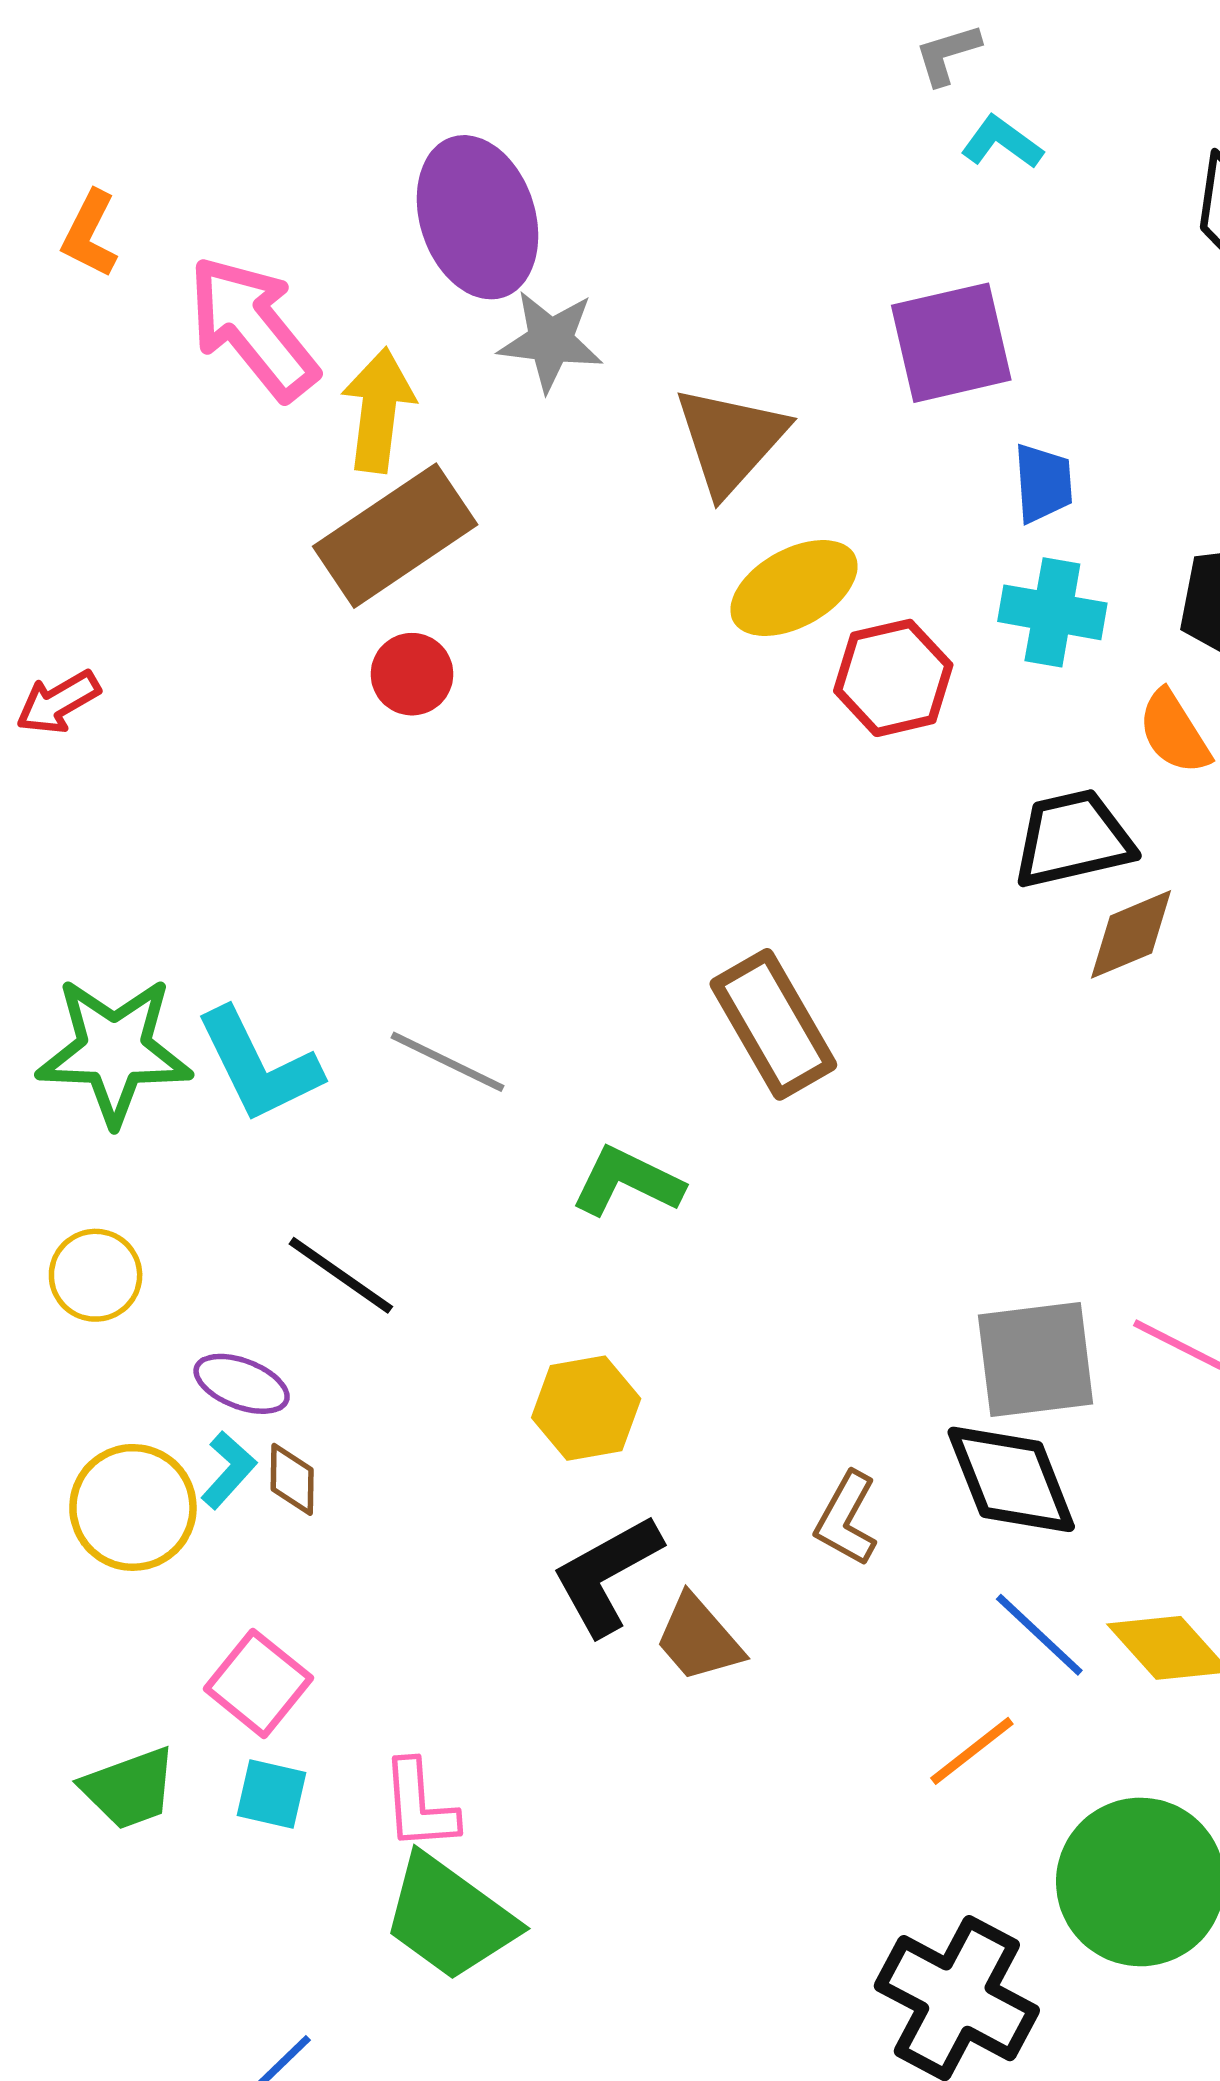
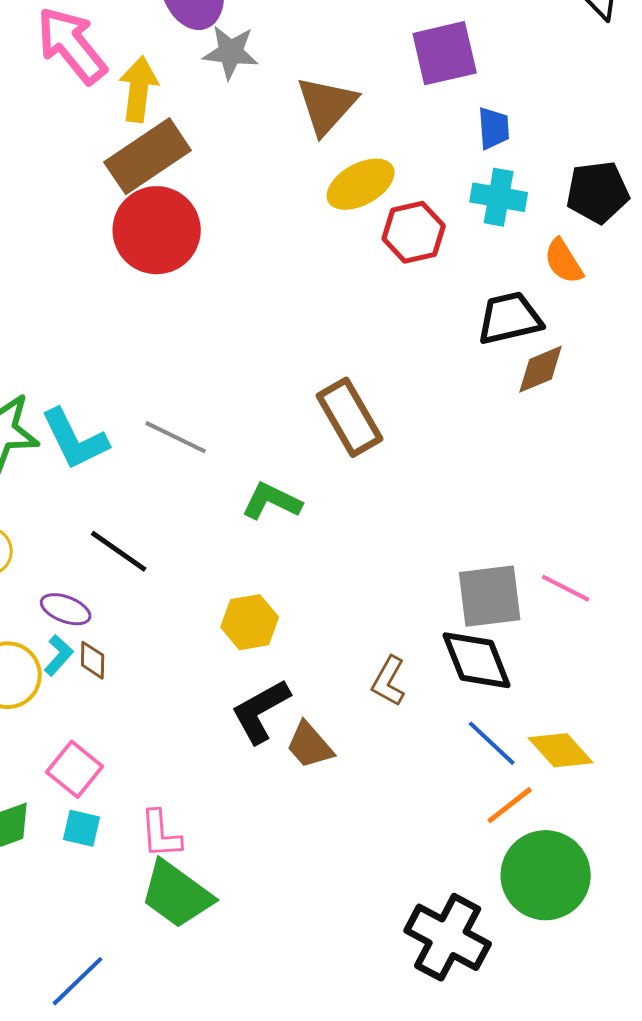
red circle: (412, 674) -> (157, 230), size x2.0
orange line: (972, 1751) -> (510, 805), moved

